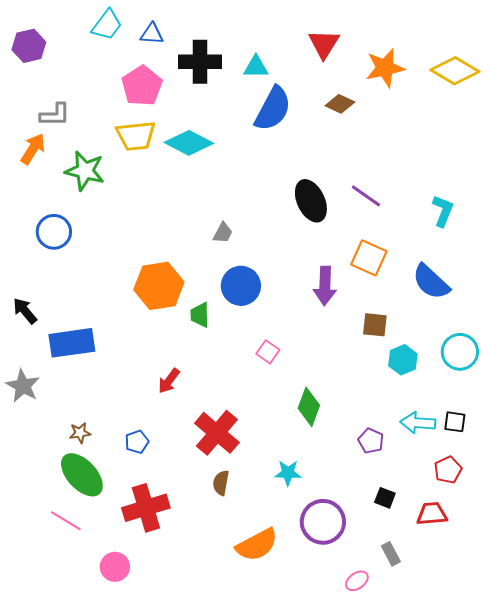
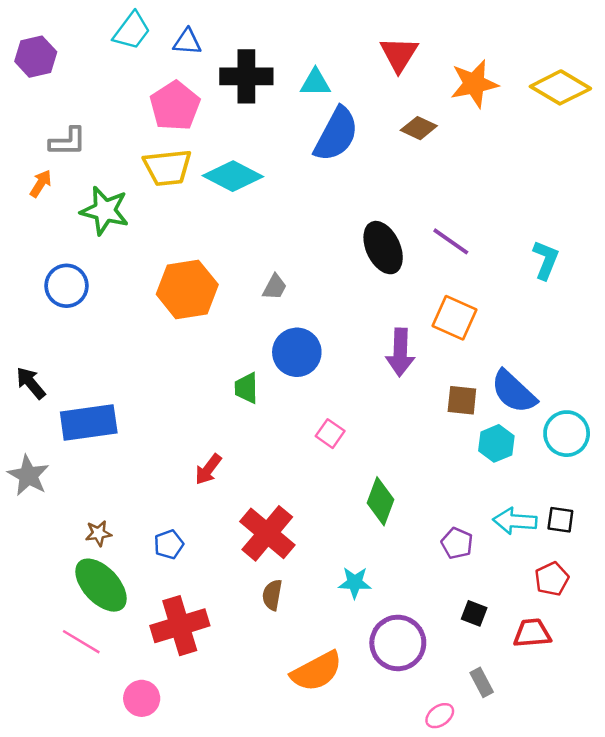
orange arrow: (33, 149) -> (41, 184), size x0.7
blue semicircle: (431, 282) -> (514, 392), moved
orange hexagon: (159, 286) -> (187, 289), moved

